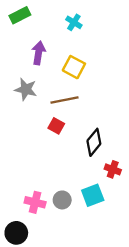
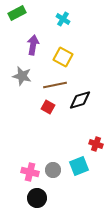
black diamond: (94, 142) -> (80, 100), moved, turned 35
black circle: (16, 233) -> (37, 198), moved

